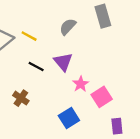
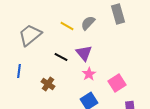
yellow line: (29, 36) -> (67, 26), moved
pink star: (81, 84) -> (89, 74), moved

